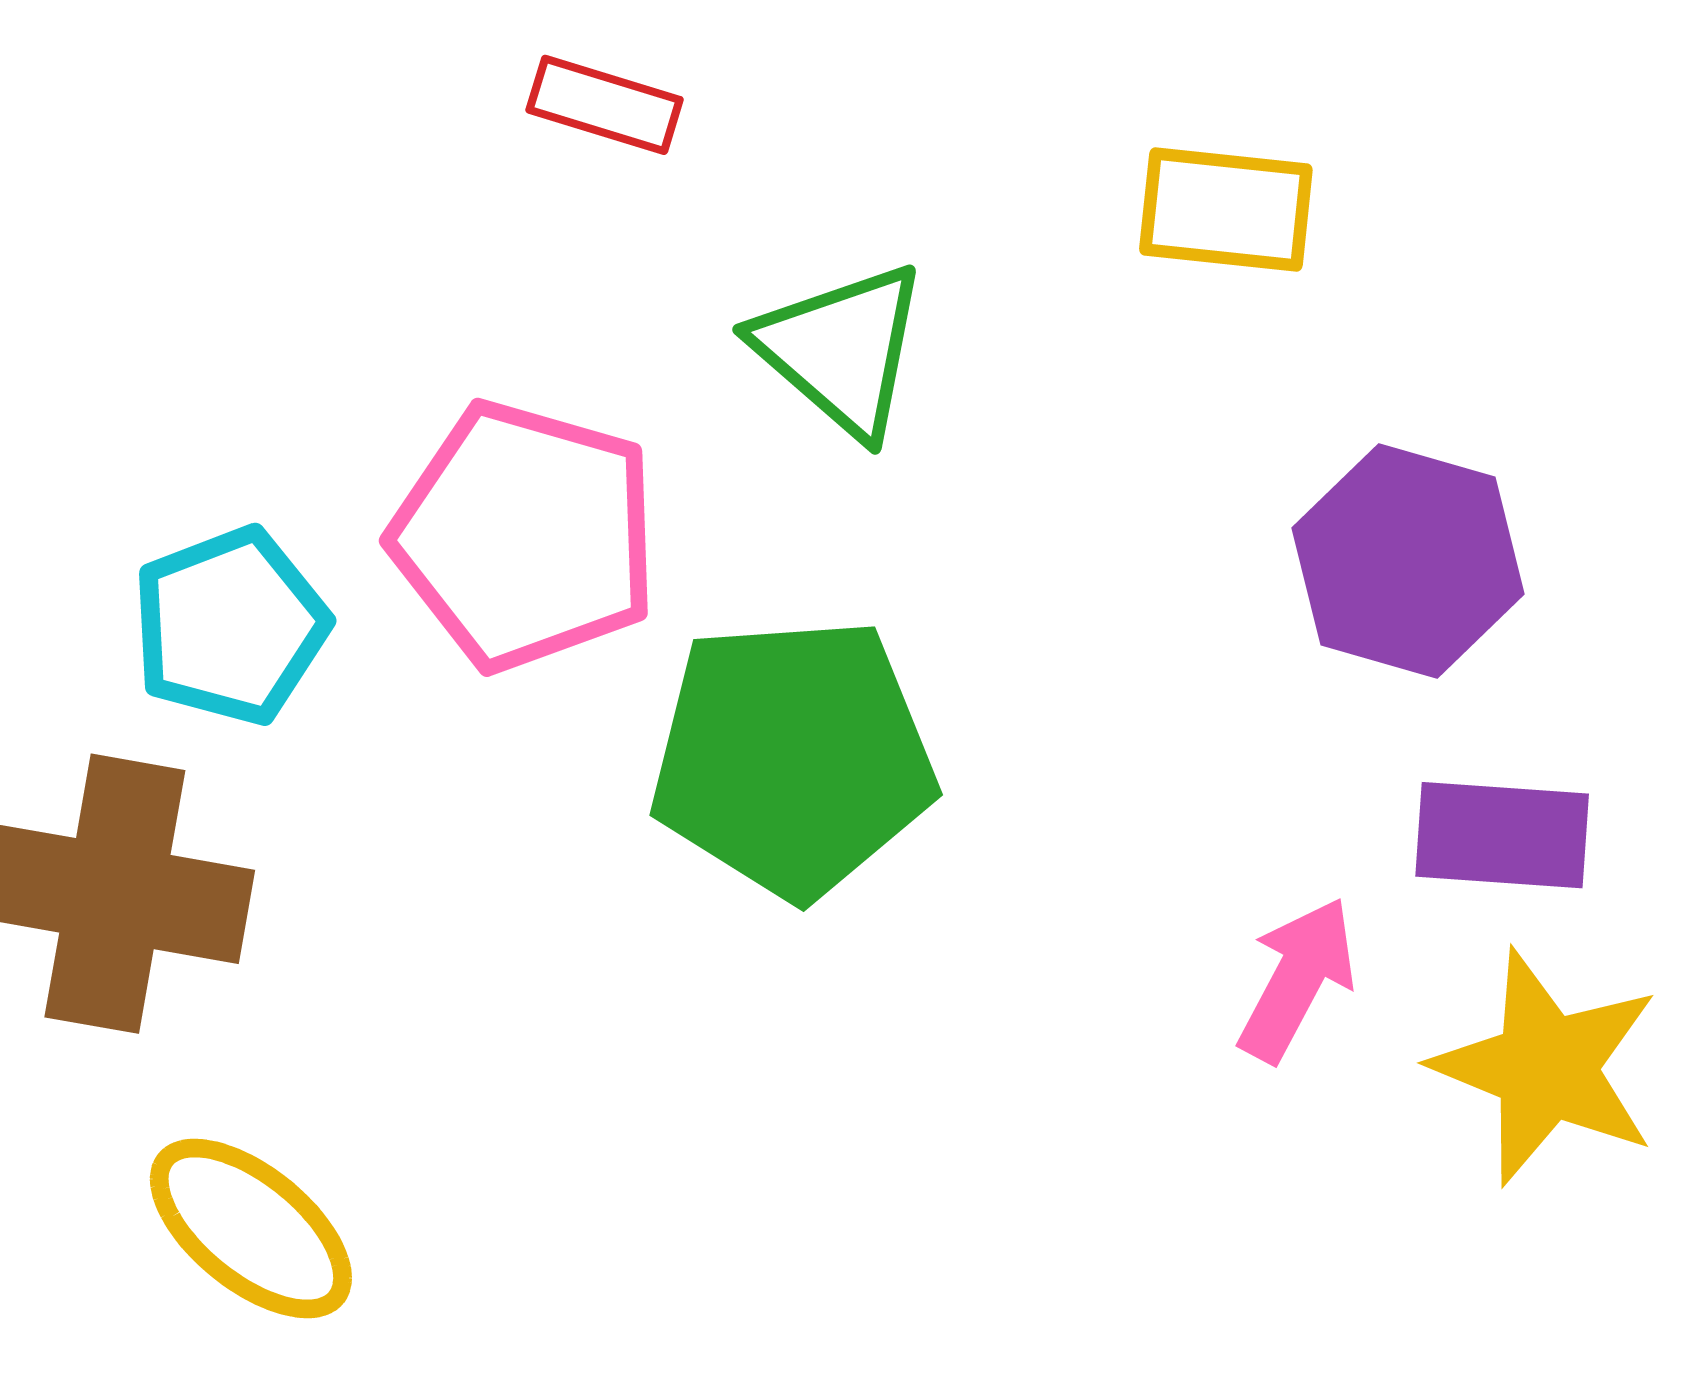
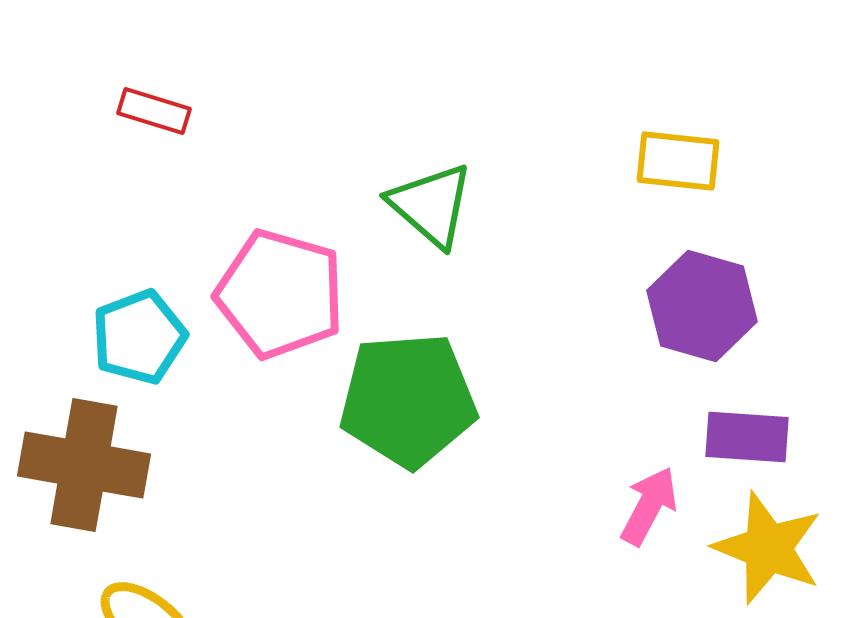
red rectangle: (605, 105) -> (154, 111), moved
yellow rectangle: (1226, 209) -> (678, 161), moved

